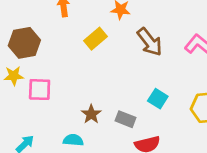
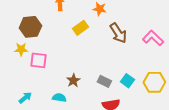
cyan square: (158, 99) -> (127, 81), moved
gray rectangle: (125, 119) -> (104, 81), moved

